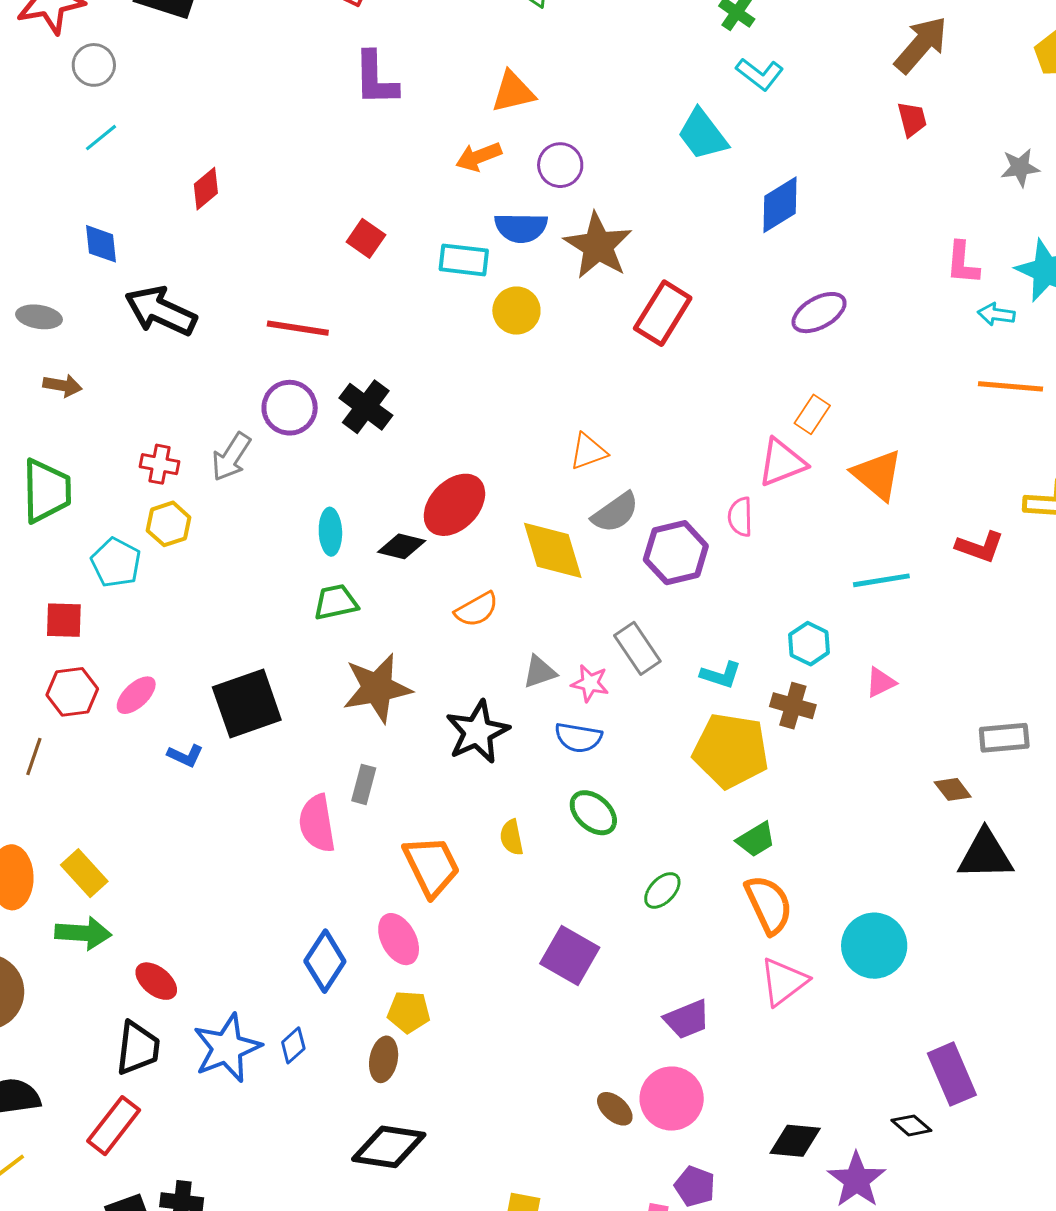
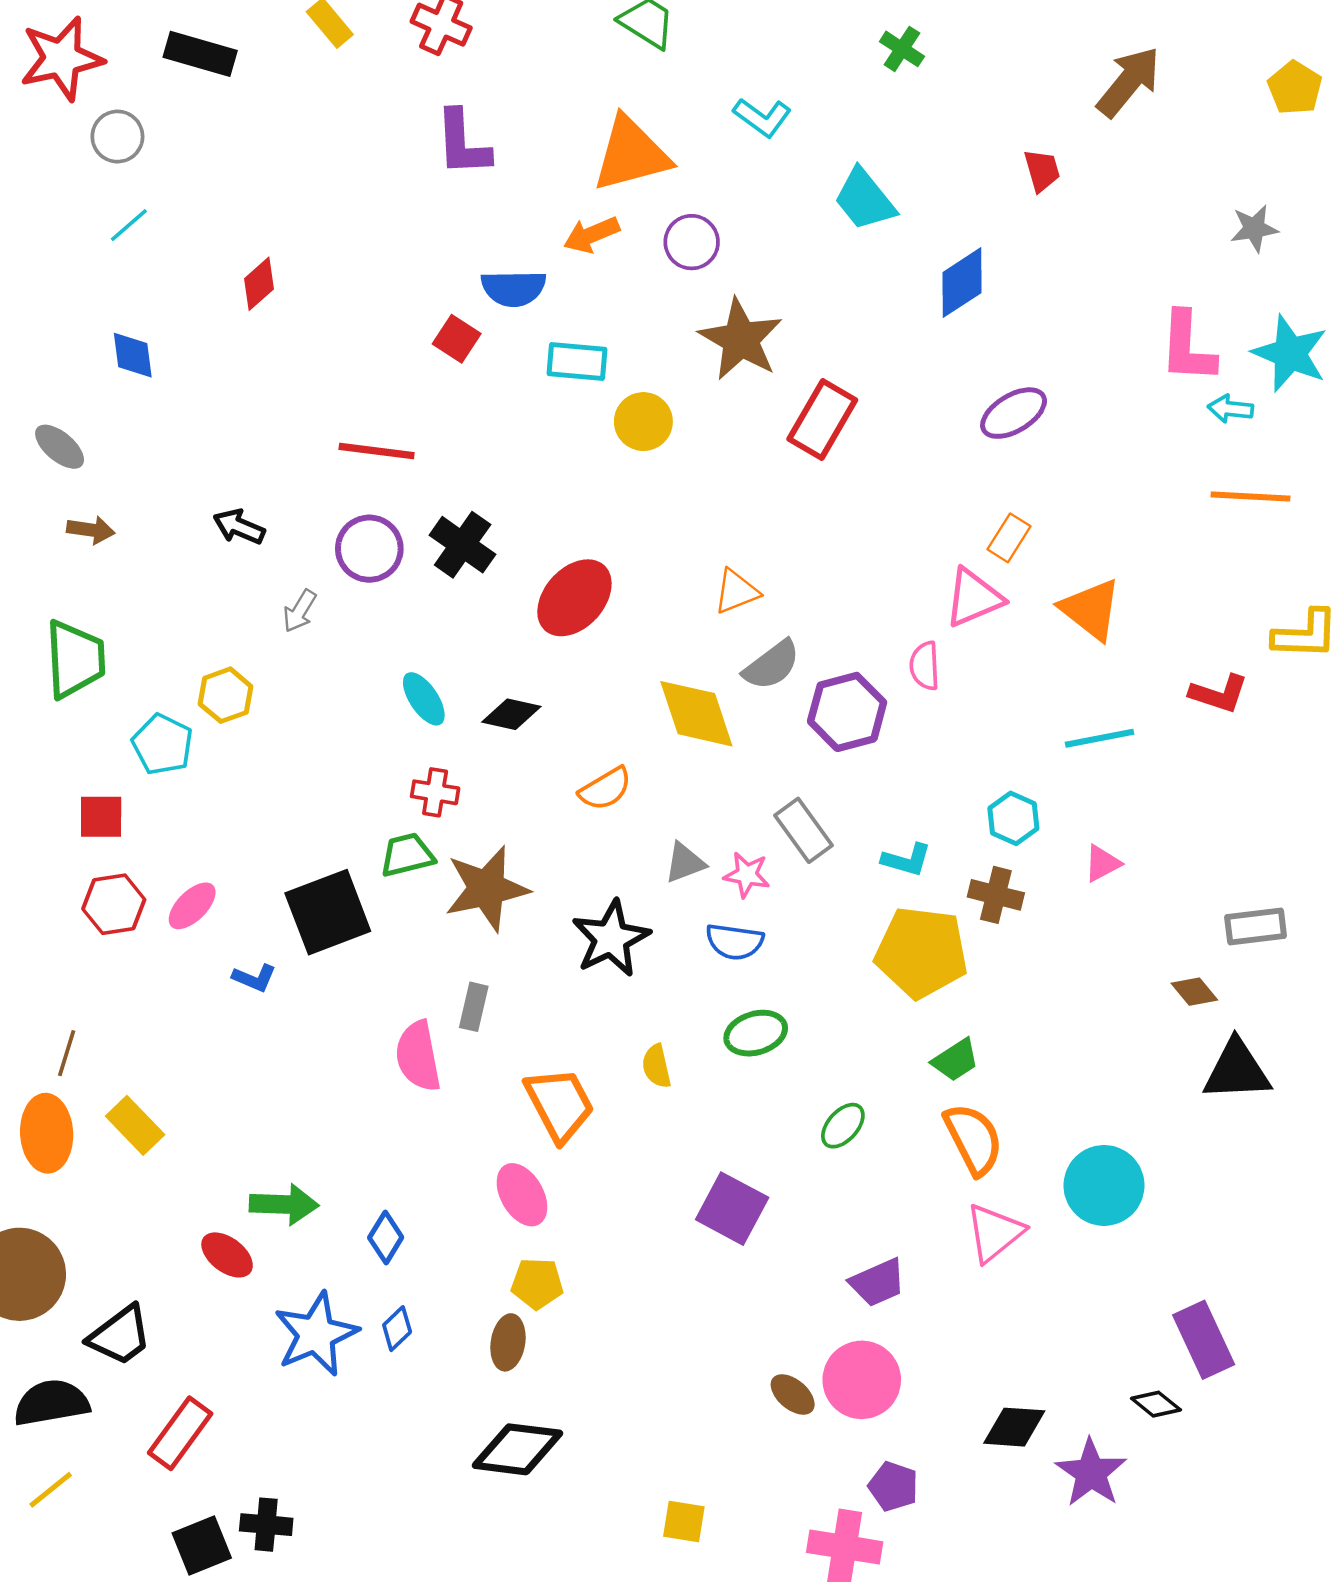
cyan L-shape: (760, 74) -> (762, 117), moved
orange triangle: (513, 92) -> (631, 154), size x1.5
red trapezoid: (912, 119) -> (1042, 170), moved
blue semicircle: (521, 228) -> (514, 288), moved
pink L-shape: (963, 263) -> (1187, 347), size x1.4
black arrow: (161, 311) -> (239, 527), moved, size x0.6
gray ellipse: (39, 317) -> (60, 447), turned 33
gray arrow: (231, 457) -> (300, 611), size x0.7
red cross: (160, 464) -> (435, 792), moved
red ellipse: (454, 505) -> (574, 598), moved
cyan ellipse: (330, 532) -> (424, 699), turned -30
green trapezoid: (336, 602) -> (407, 855), moved
brown line: (34, 757) -> (67, 1053), moved
green ellipse: (593, 813) -> (756, 1033), turned -57
green arrow: (83, 933) -> (284, 1204), moved
blue diamond: (325, 961) -> (386, 1237), moved, size x0.7
black trapezoid: (138, 1048) -> (120, 1336), moved, turned 48

